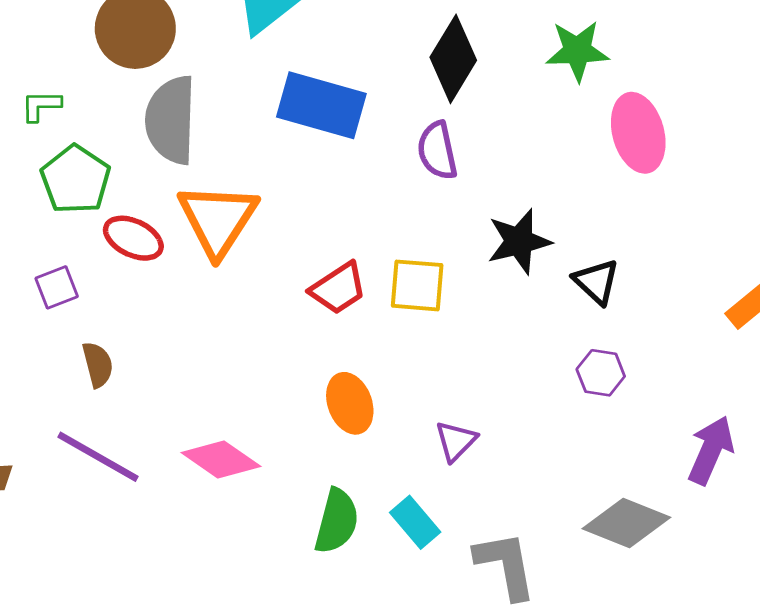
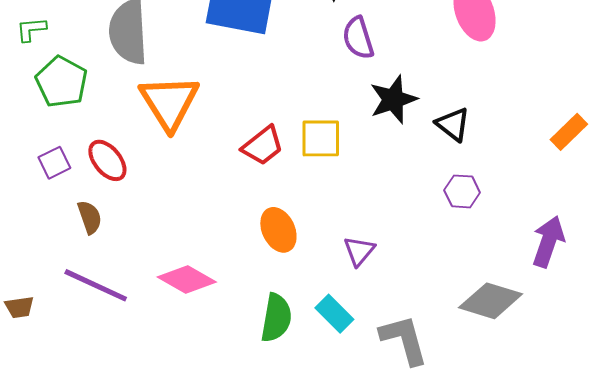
purple semicircle: (437, 151) -> (358, 38), moved
red ellipse: (133, 238) -> (107, 160), moved, turned 30

